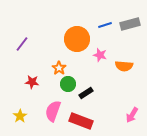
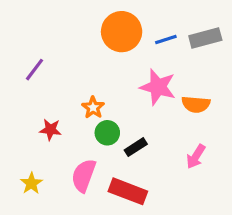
orange circle: (77, 39) -> (122, 32), moved
pink star: (100, 55) -> (158, 87), size x1.6
pink arrow: (132, 115) -> (196, 157), moved

